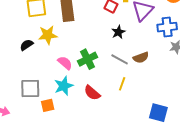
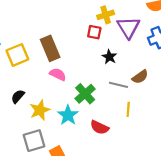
yellow star: (48, 35) -> (40, 110), moved
pink semicircle: (65, 63) -> (58, 74), moved
cyan star: (64, 86) -> (68, 115), moved

